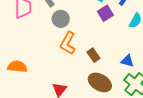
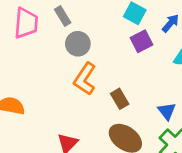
blue triangle: (127, 61) -> (167, 111), turned 32

